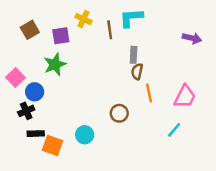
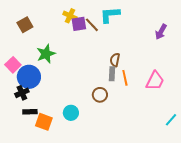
brown line: (110, 30) -> (92, 25), turned -35
purple square: (61, 36) -> (79, 24), moved
purple arrow: (192, 38) -> (161, 32), turned 105
gray rectangle: (134, 55) -> (112, 74), moved
blue circle: (35, 92) -> (29, 77), size x1.5
cyan line: (174, 130) -> (171, 120), moved

